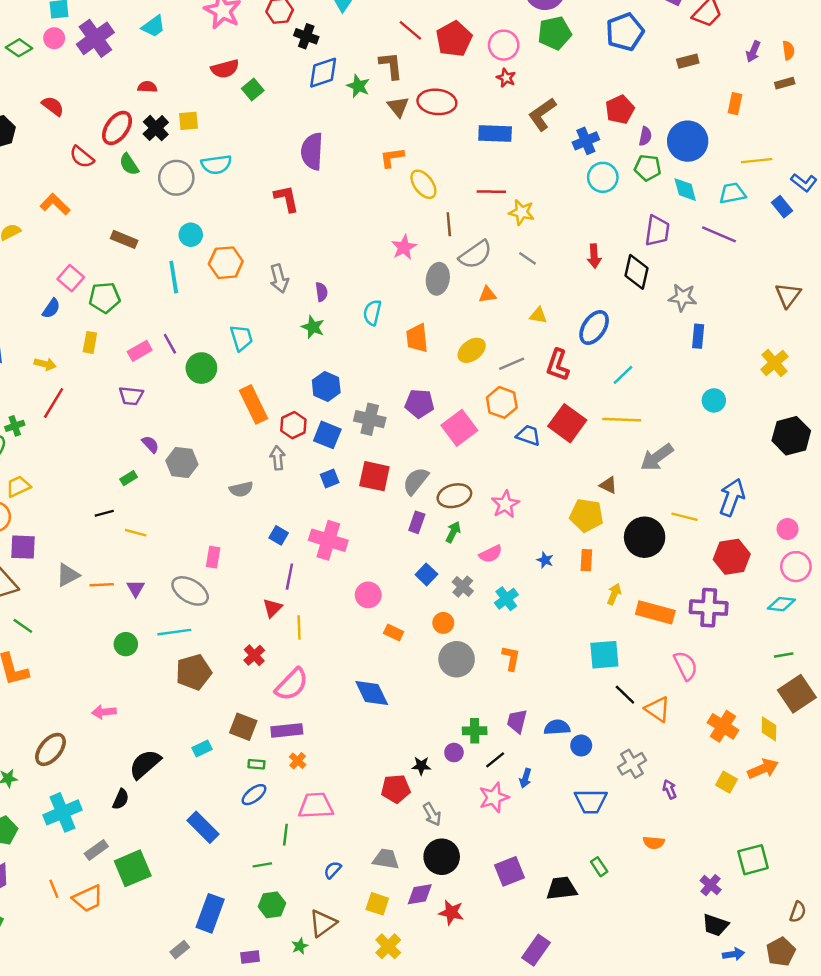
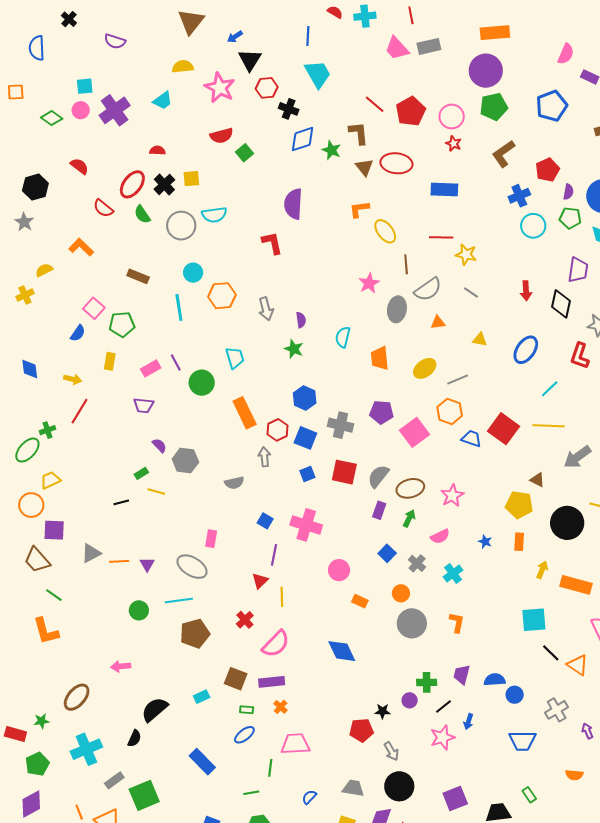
brown L-shape: (542, 114) -> (503, 154), moved
red L-shape: (558, 365) -> (580, 356), moved
yellow line: (136, 533) -> (156, 491), moved

